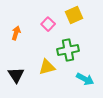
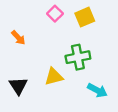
pink square: (48, 24) -> (55, 14), moved
orange arrow: (16, 33) -> (18, 38), turned 120

